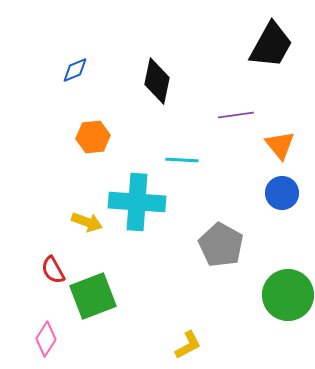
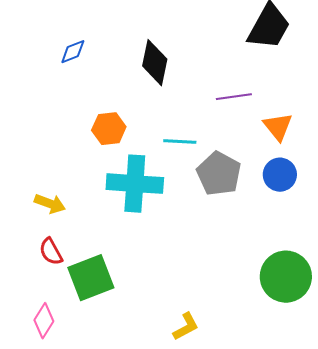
orange hexagon: (93, 137) -> (109, 129), moved
yellow arrow: (87, 222) -> (50, 204), moved
gray pentagon: (221, 245) -> (219, 174), moved

